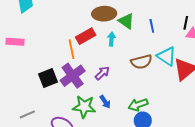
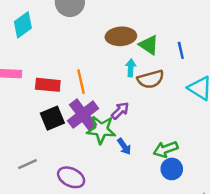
red rectangle: (86, 36) -> (48, 85), moved, turned 36
brown semicircle: (141, 62) -> (151, 79), moved
green star: (84, 107) -> (101, 130), moved

